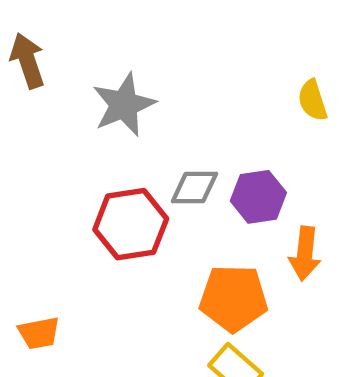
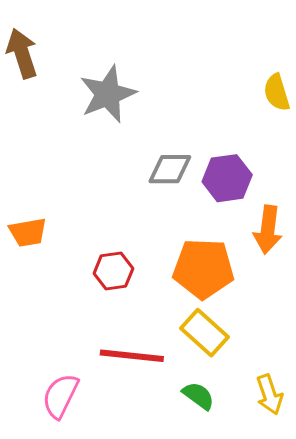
red hexagon: (131, 224) -> (113, 271), moved, size x0.6
orange trapezoid: (39, 333) -> (28, 232), moved

